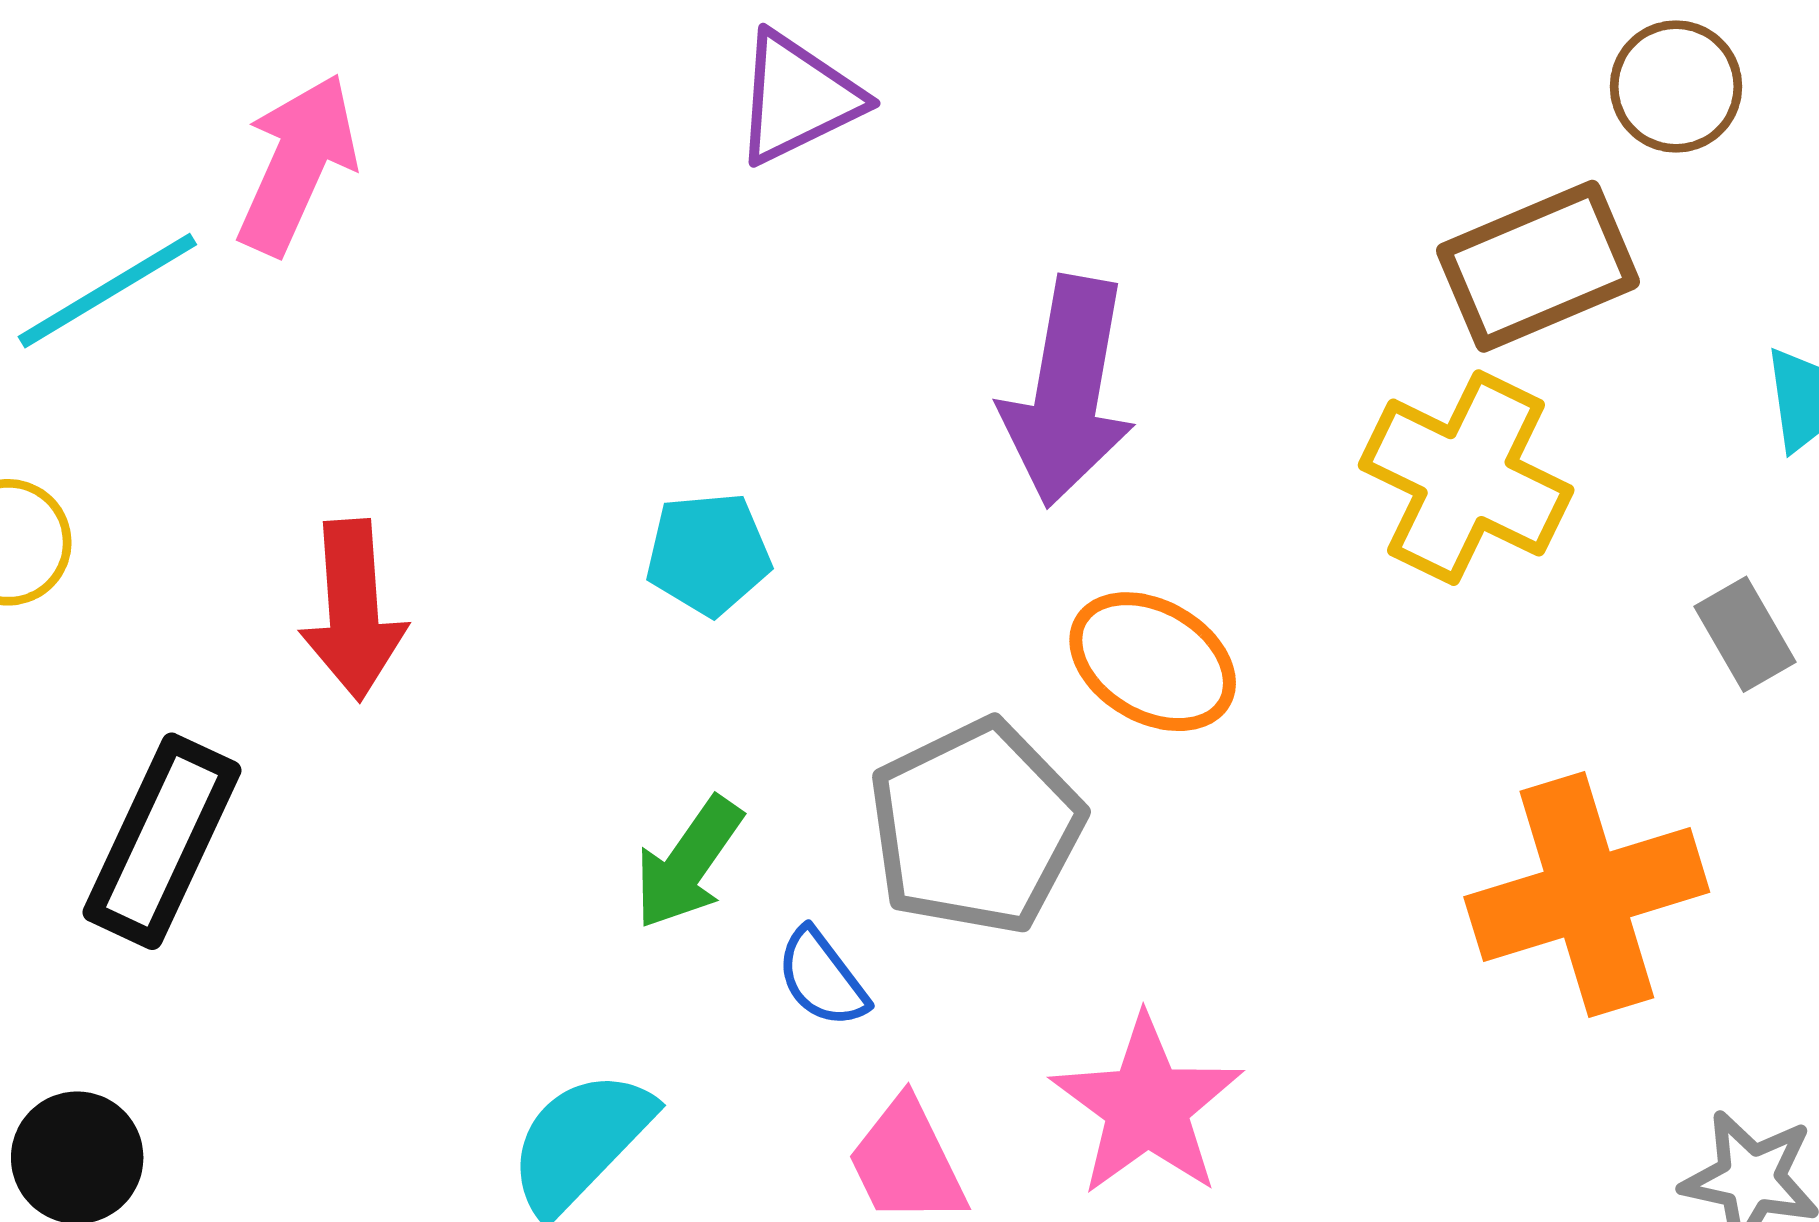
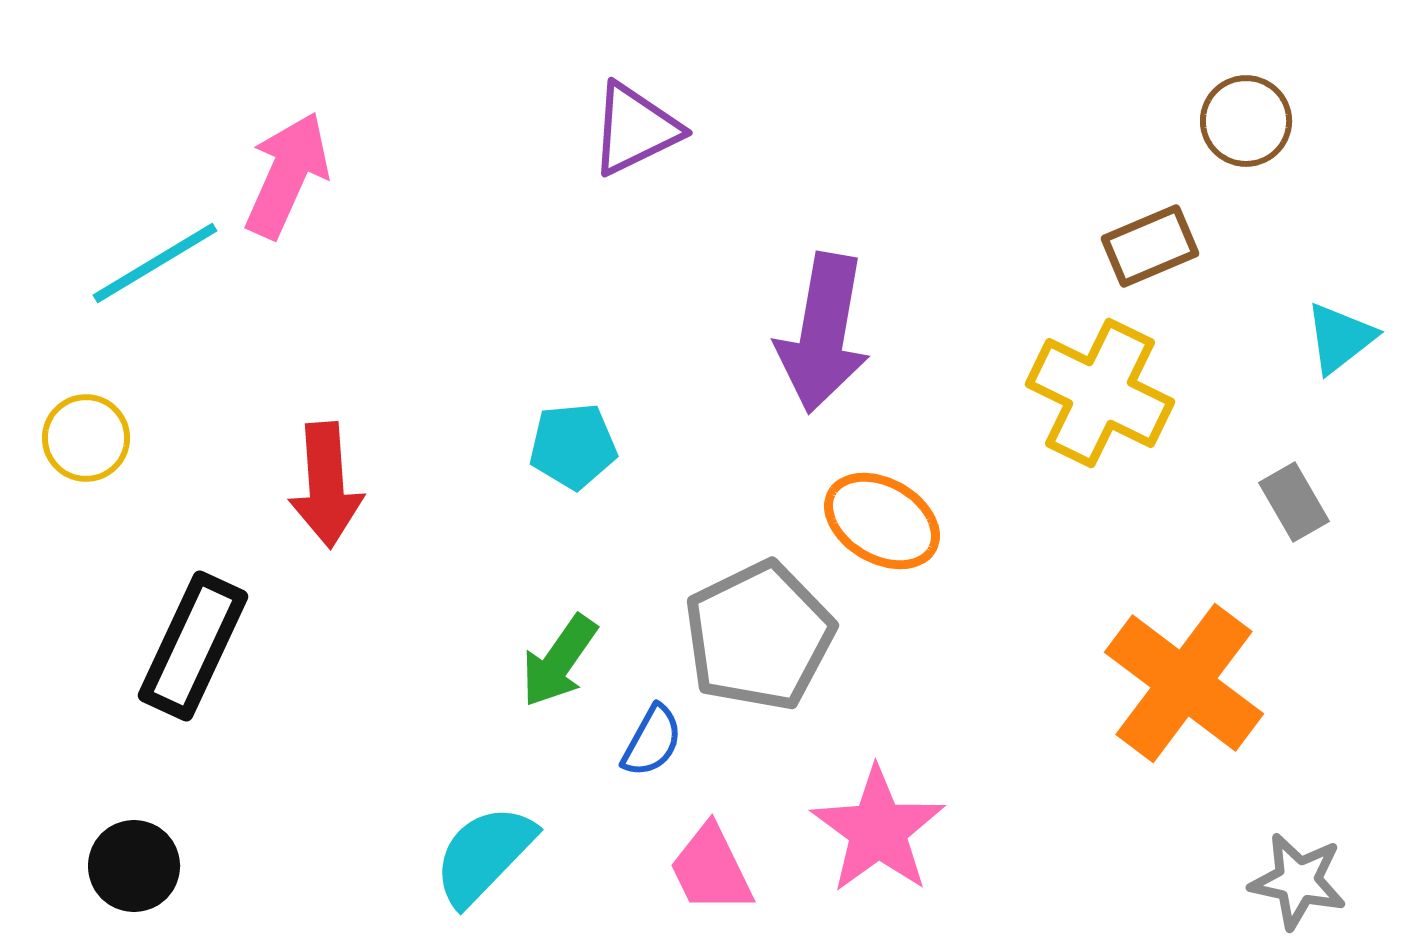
brown rectangle: (1538, 266) -> (1150, 246), size x0.7
orange cross: (1587, 895) -> (1184, 683), turned -36
blue semicircle: (822, 978) -> (652, 741), turned -114

